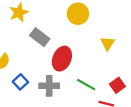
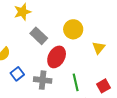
yellow circle: (78, 14) -> (73, 29), moved
green line: (86, 85) -> (76, 82), turned 42

